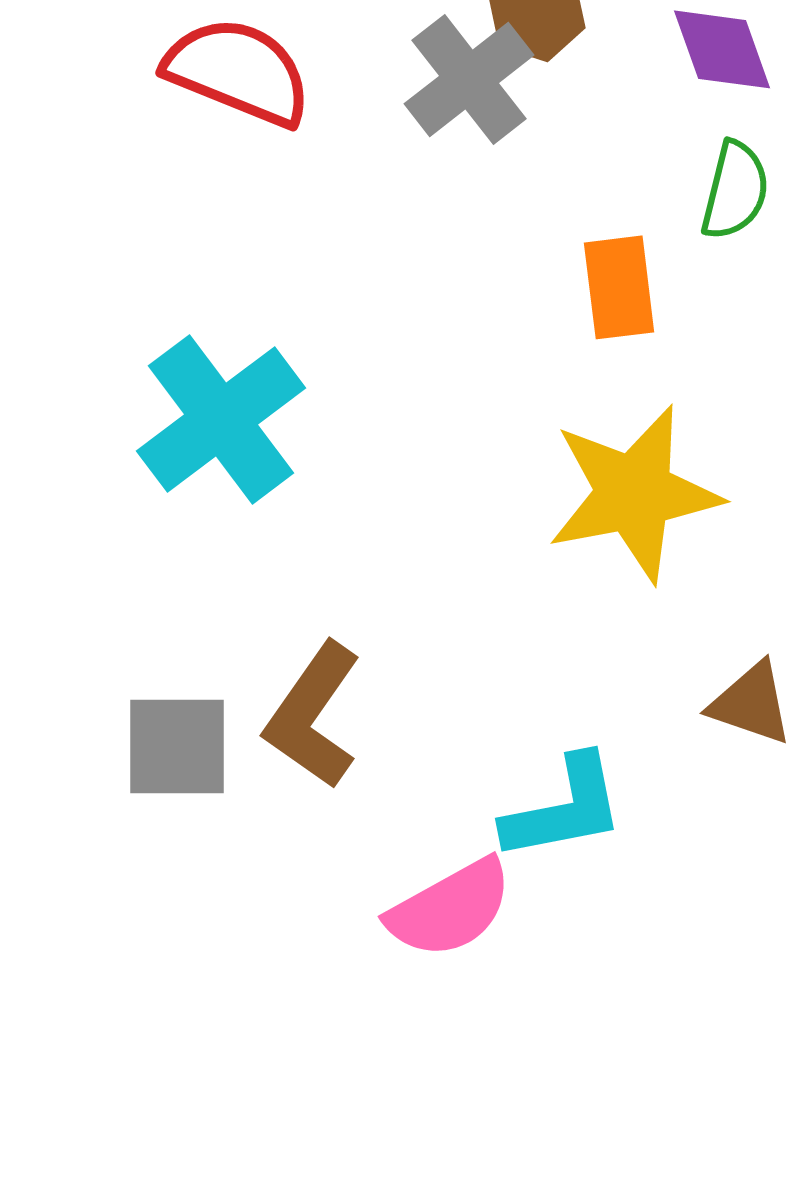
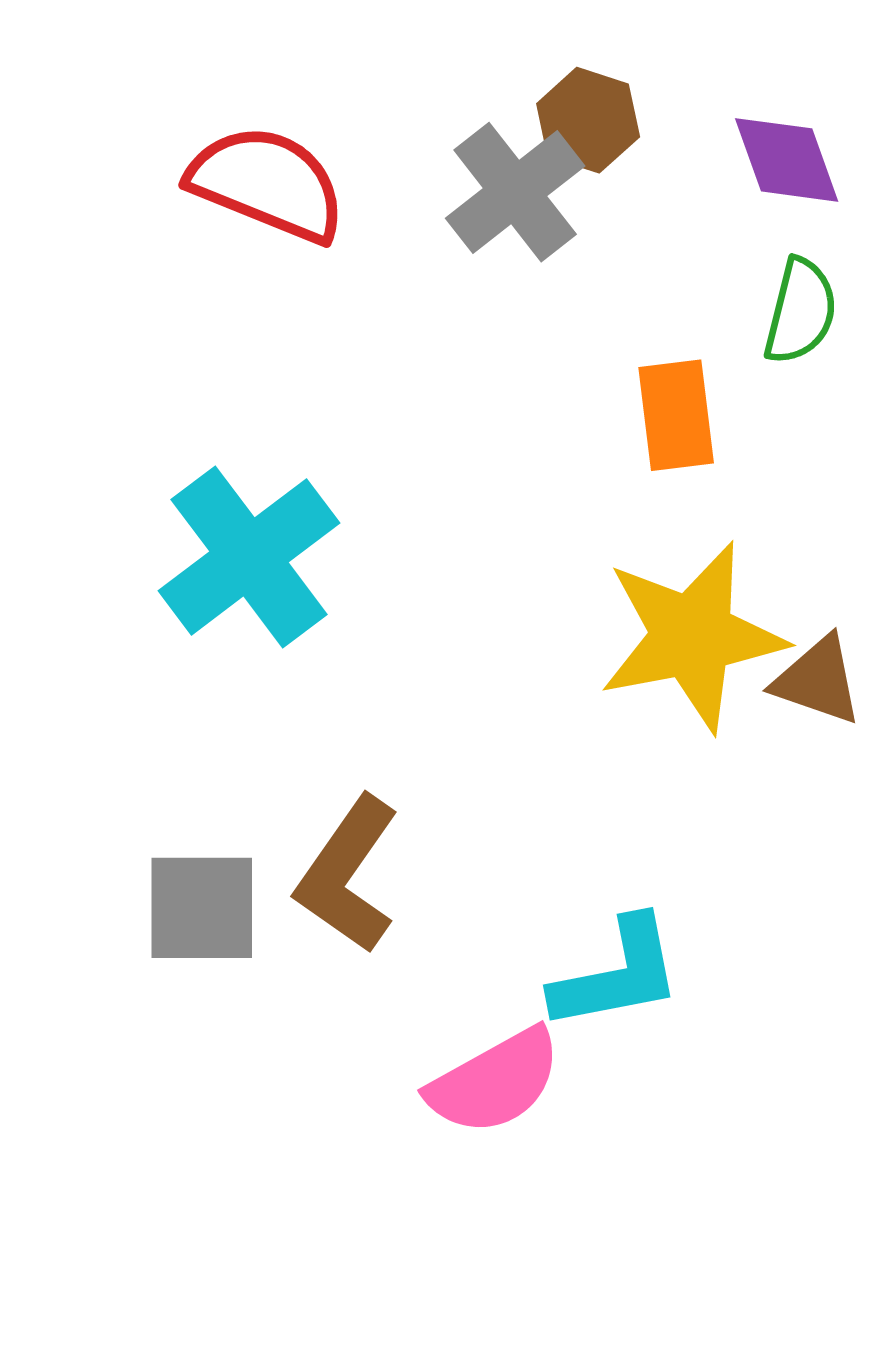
brown triangle: (751, 703) -> (818, 680), moved

